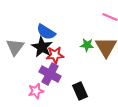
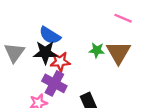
black star: (42, 47) -> (45, 53), turned -30

